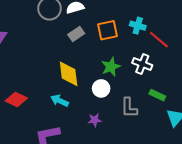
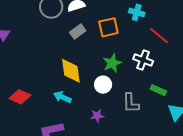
cyan cross: (138, 26) -> (137, 12), moved

